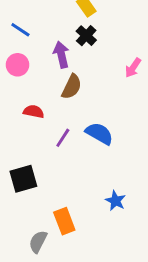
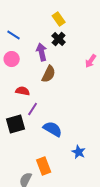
blue semicircle: (99, 133) -> (53, 129), moved
purple line: (63, 138) -> (33, 109), moved
black square: (23, 179) -> (16, 124), moved

